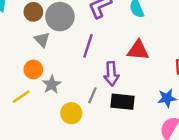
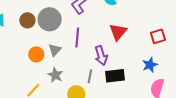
gray triangle: (42, 40) -> (55, 50), moved, turned 40
red triangle: (138, 50) -> (118, 32), turned -42
orange circle: (33, 69) -> (36, 54), moved

